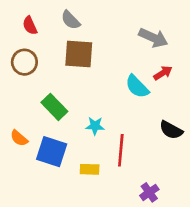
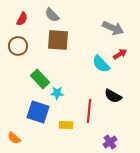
red semicircle: (30, 25) -> (22, 19), turned -128
cyan star: (95, 126) -> (57, 93), moved
black semicircle: (171, 130) -> (113, 96), moved
orange semicircle: (19, 138) -> (14, 138), moved

